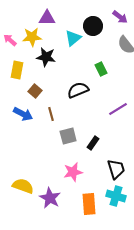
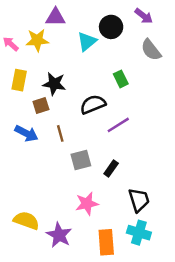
black star: (46, 57) -> (54, 84), moved
brown square: (35, 91) -> (41, 106), turned 32
purple line: (118, 109) -> (118, 125), moved

